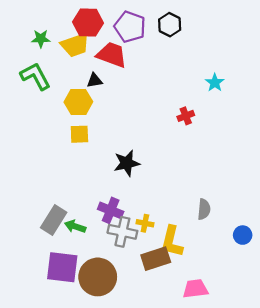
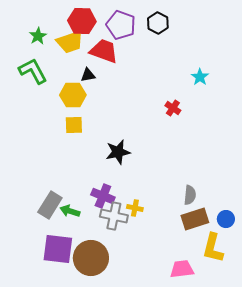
green star: (41, 39) -> (38, 36), turned -30
red cross: (186, 116) -> (173, 108), turned -35
yellow L-shape: (172, 241) -> (213, 248), moved
brown rectangle: (156, 259) -> (195, 219), moved

